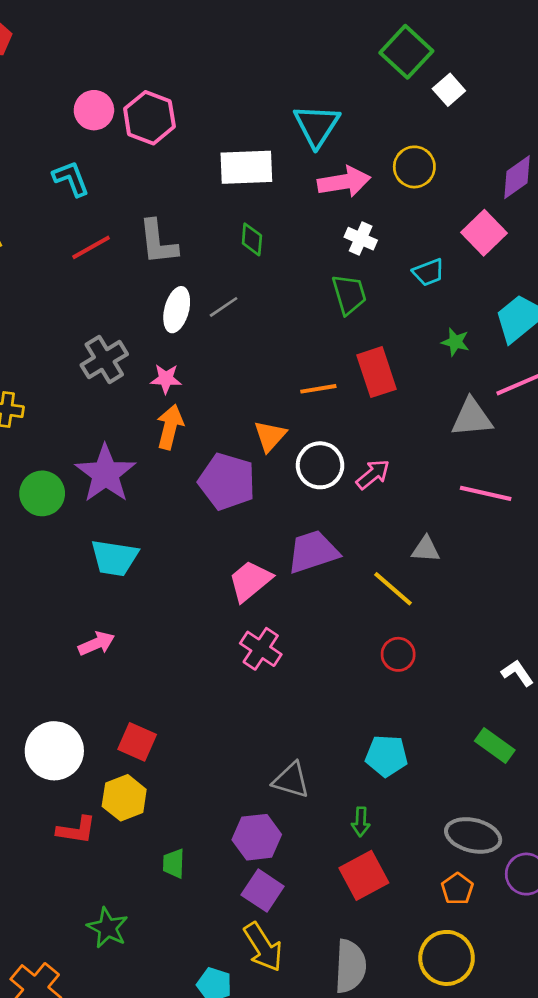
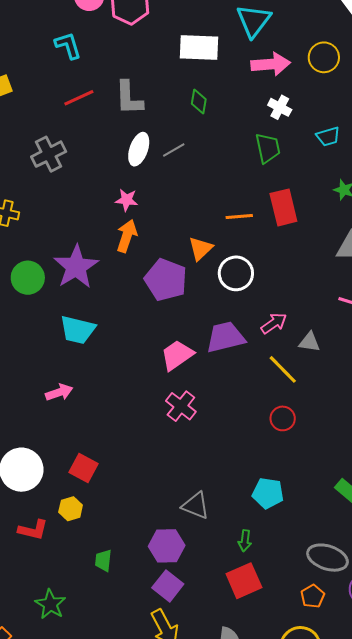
gray cross: (104, 360) -> (49, 154), moved
pink arrow: (373, 474) -> (274, 323), moved
yellow hexagon: (124, 798) -> (71, 509), size x0.7

